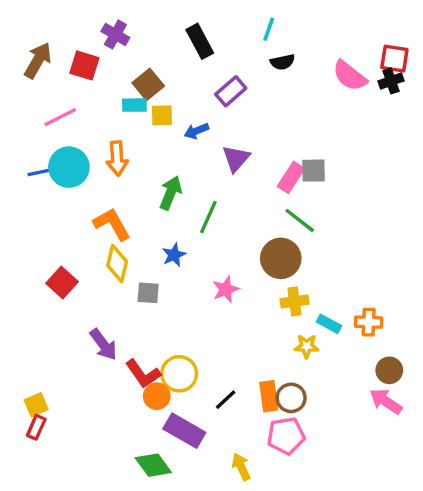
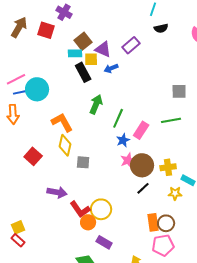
black rectangle: (200, 41) -> (83, 72), moved
pink line: (60, 117) -> (16, 79), moved
orange arrow: (117, 158) -> (13, 114), moved
purple triangle: (236, 158) -> (103, 49), moved, turned -48
pink rectangle: (291, 177) -> (141, 130), moved
green line: (300, 220) -> (171, 120), turned -48
blue star: (174, 255) -> (123, 140), moved
brown circle: (281, 258) -> (142, 165), moved
purple arrow: (103, 344) -> (57, 192), turned -42
black line: (226, 400) -> (143, 188), moved
red rectangle: (36, 427) -> (18, 240), turned -72
purple rectangle: (184, 431) -> (104, 242), size x0.7

